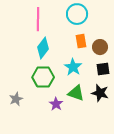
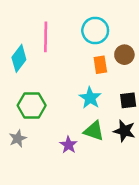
brown circle: (100, 47) -> (124, 55), moved
cyan diamond: (43, 48) -> (19, 58), moved
green hexagon: (43, 77) -> (32, 105), moved

